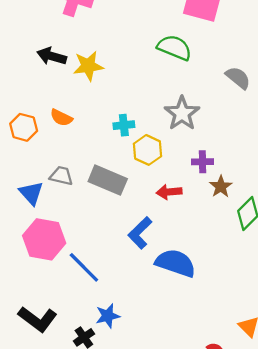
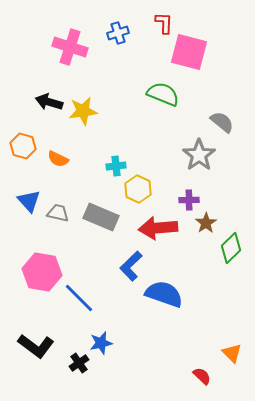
gray star: (182, 113) -> (199, 155), moved
orange hexagon: (24, 127) -> (23, 146), moved
red arrow: (169, 192) -> (158, 228), size x1.6
blue triangle: (31, 193) -> (29, 201), moved

